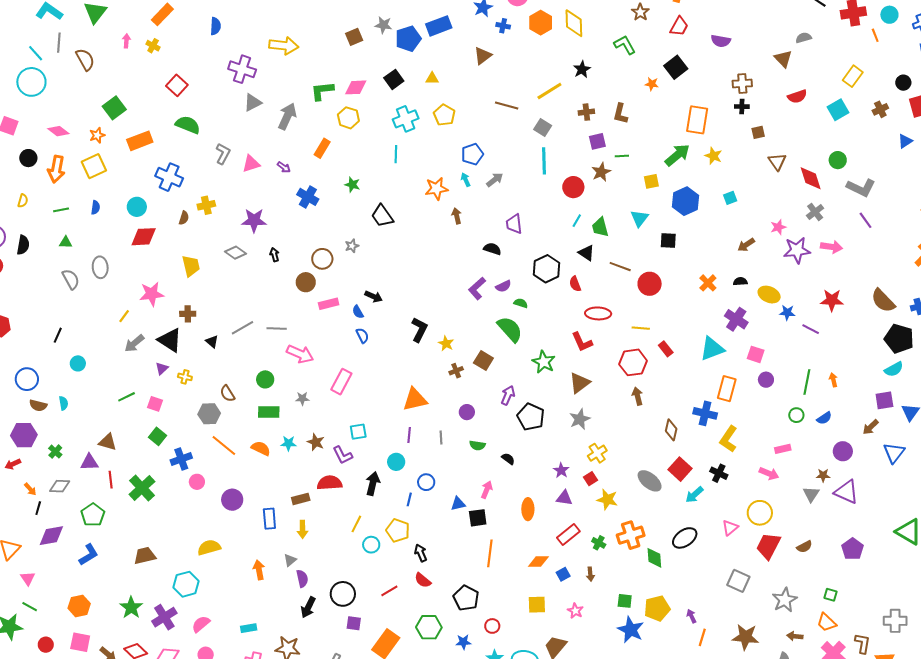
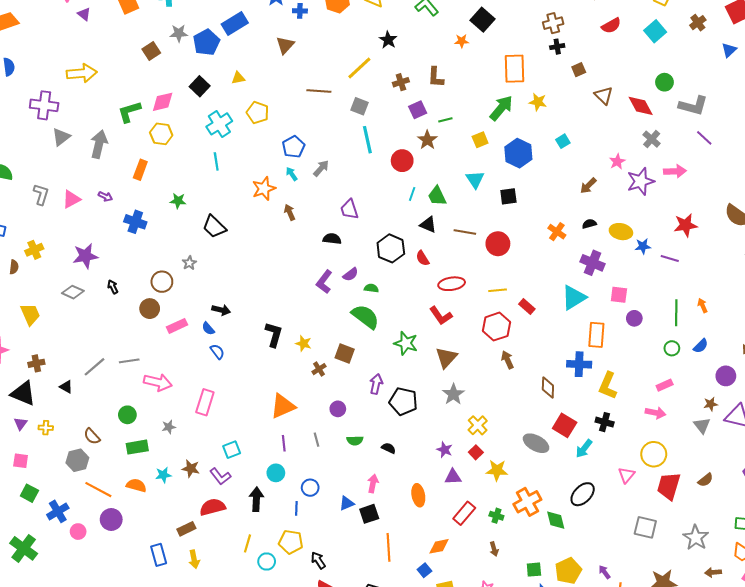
purple circle: (232, 500) -> (111, 519), moved
blue square: (563, 574) -> (424, 570), moved

